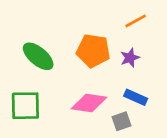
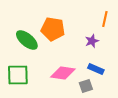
orange line: (136, 21) -> (105, 19), moved, turned -49
orange pentagon: (93, 51) -> (53, 29), moved

